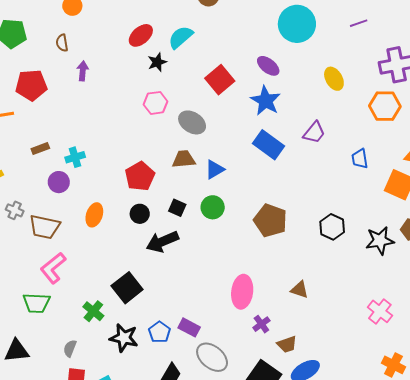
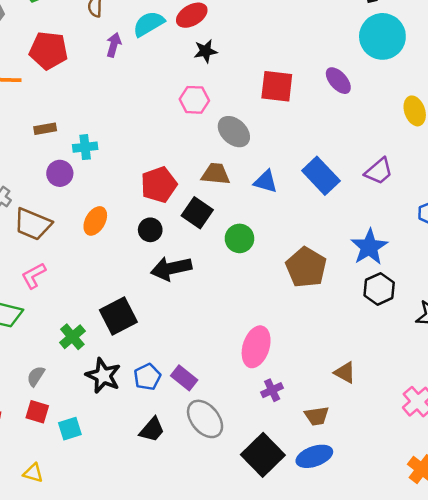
cyan semicircle: (181, 37) -> (149, 24), moved
red square: (220, 80) -> (277, 86), turned 36
blue star: (266, 101) -> (369, 247), moved
blue triangle: (215, 169) -> (266, 182), moved, turned 35
black square: (177, 208) -> (197, 213), moved, size x1.4
pink L-shape: (53, 268) -> (34, 276), size x0.7
brown triangle: (300, 290) -> (345, 373), moved
brown trapezoid: (287, 344) -> (317, 416), moved

